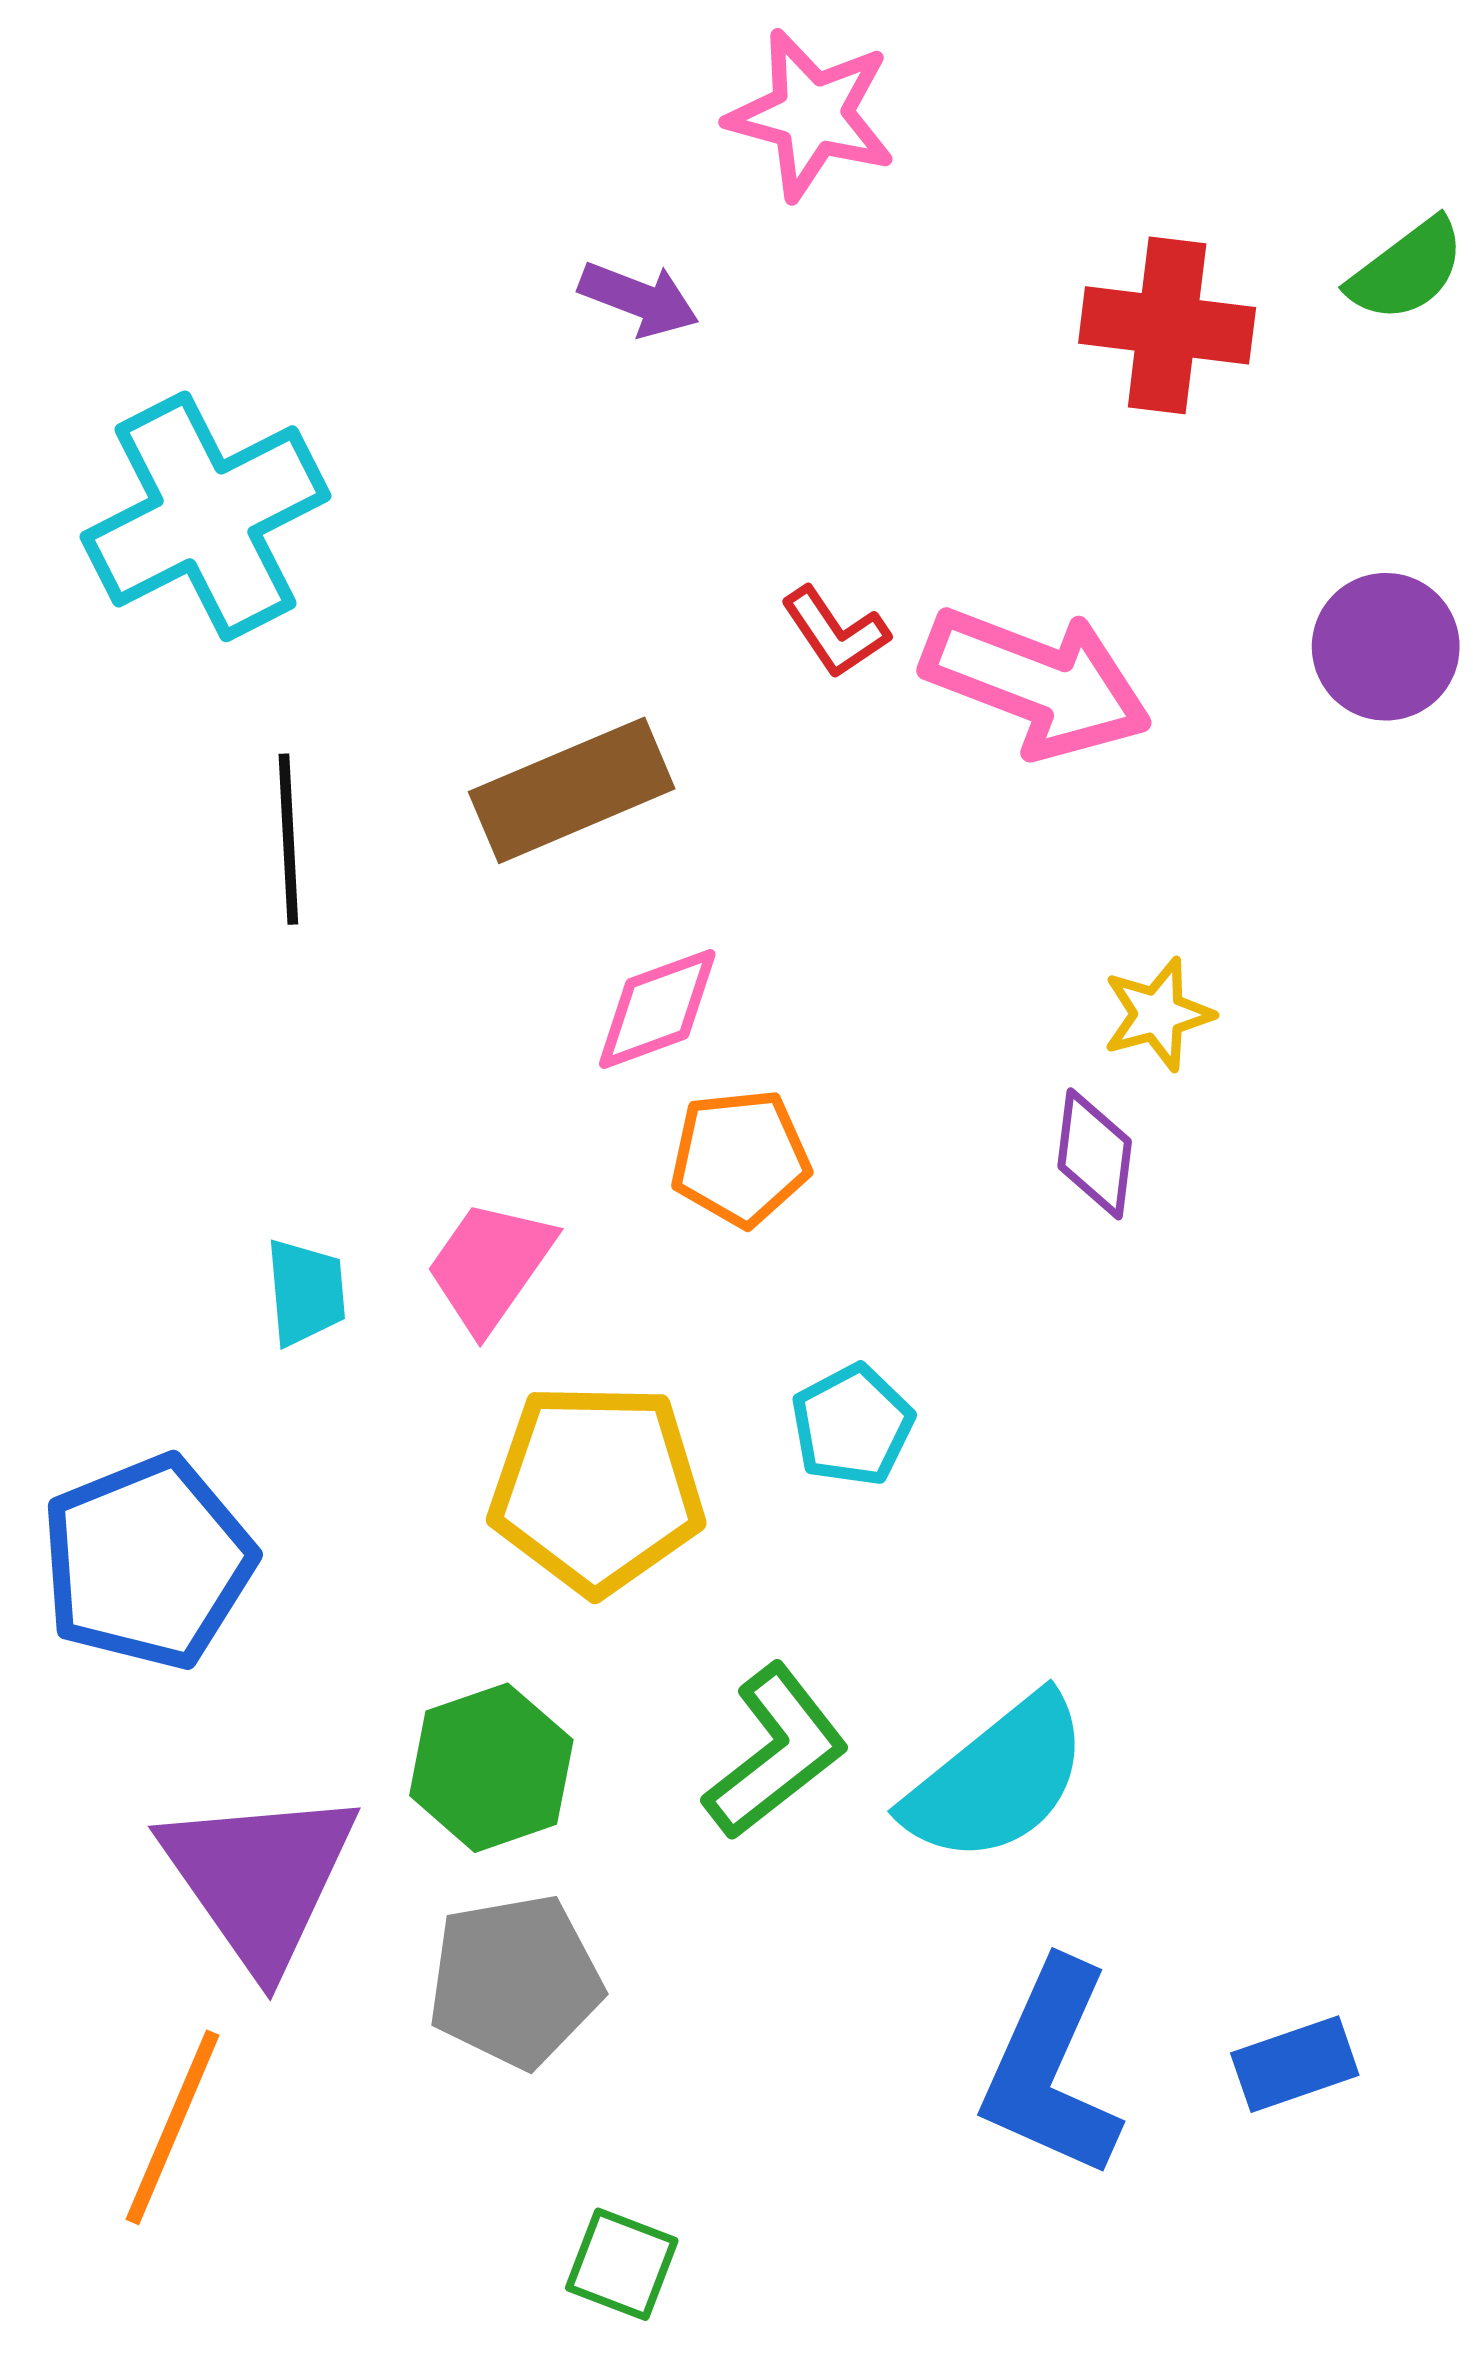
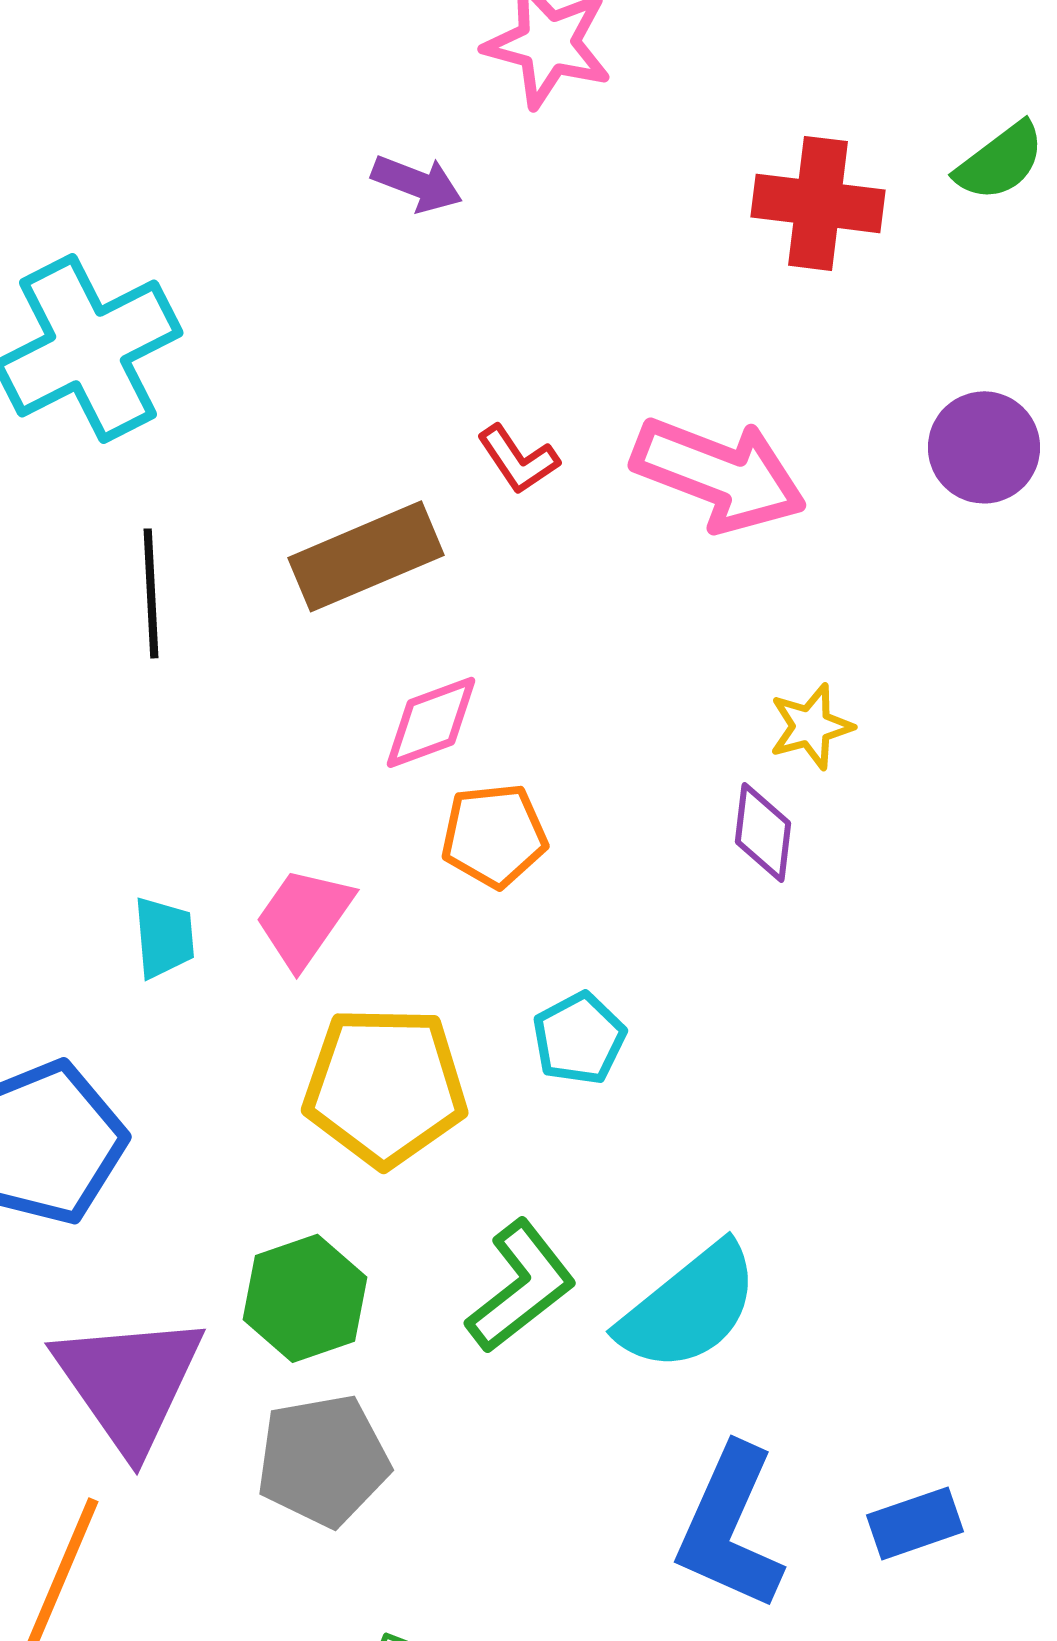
red L-shape: (835, 632) -> (518, 459), moved

